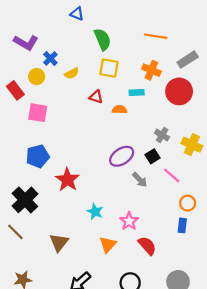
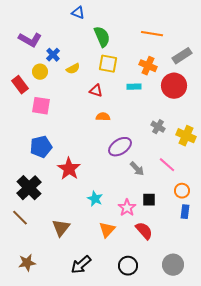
orange semicircle: (120, 110) -> (103, 117), moved
black square: (152, 156) -> (149, 200), moved, turned 32
blue rectangle: (182, 225) -> (185, 212), moved

